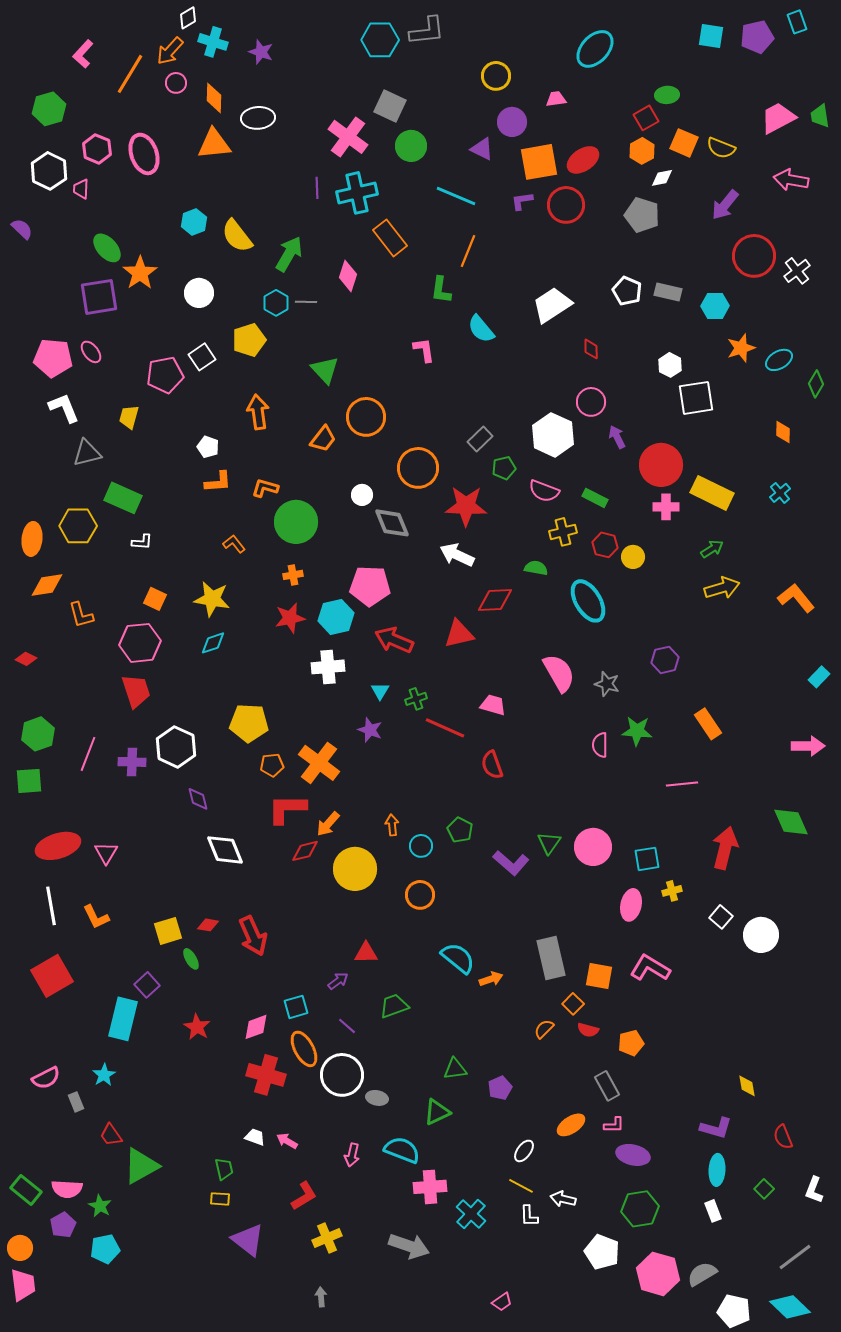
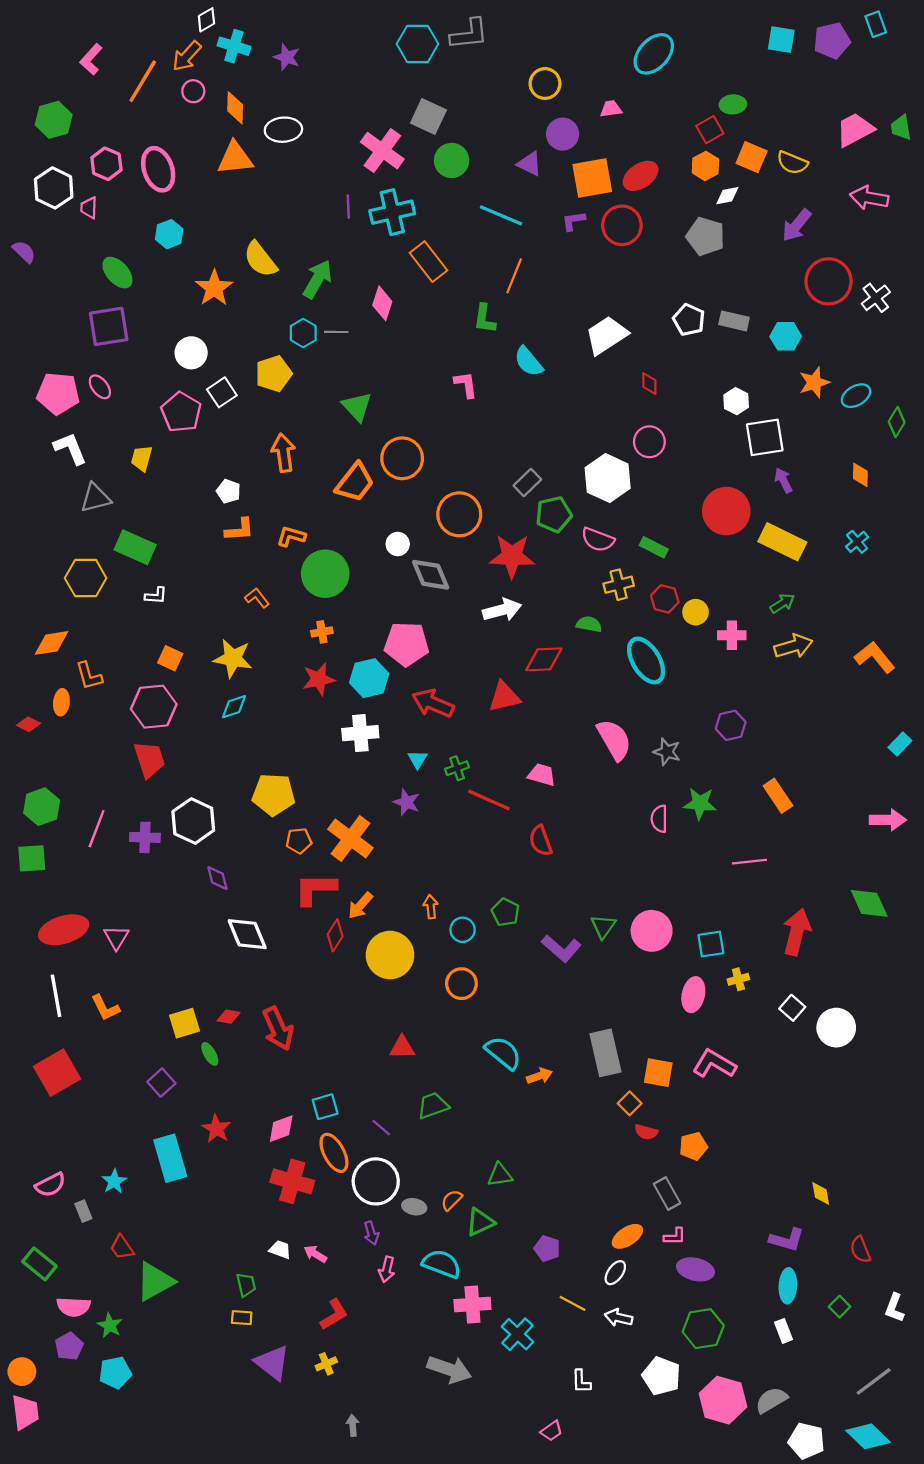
cyan hexagon: (194, 222) -> (169, 234), moved
orange star: (140, 273) -> (214, 288), moved
white circle: (199, 293) -> (191, 353), moved
pink pentagon: (165, 375) -> (181, 412), turned -30
purple arrow: (617, 437) -> (783, 480), moved
orange trapezoid: (323, 439) -> (355, 482), size x1.4
green pentagon: (504, 468) -> (554, 514), size x1.4
pink cross: (666, 507) -> (732, 635), moved
orange ellipse: (32, 539) -> (61, 702), moved, size x0.7
white arrow: (457, 555) -> (502, 610), turned 140
red diamond: (305, 851) -> (335, 935), turned -44
purple arrow: (338, 981) -> (371, 1233), moved, turned 110
cyan rectangle: (123, 1019) -> (170, 1158), moved, turned -30
orange semicircle: (544, 1029) -> (452, 1200), moved
purple pentagon: (500, 1088) -> (547, 1248), moved, turned -30
white ellipse: (524, 1151) -> (615, 1273), moved
green rectangle: (26, 1190) -> (39, 1264), moved
white L-shape: (529, 1216) -> (581, 1381), moved
yellow cross: (327, 1238) -> (326, 1364), moved, size x0.7

